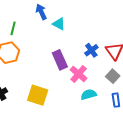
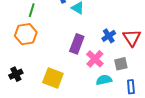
purple rectangle: (60, 60) -> (77, 44), turned 42
gray square: (113, 76) -> (121, 64), moved, turned 32

